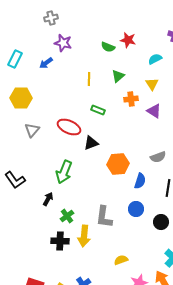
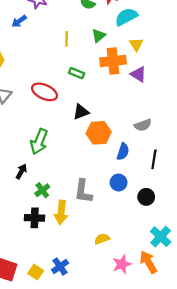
cyan semicircle: (155, 59) -> (126, 17), moved, size x1.5
orange cross: (131, 99) -> (113, 61), size x1.6
black triangle: (91, 143) -> (81, 112), moved

